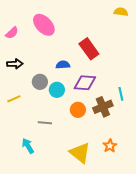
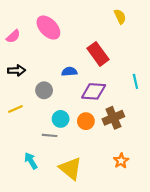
yellow semicircle: (121, 12) -> (120, 17), moved, turned 56
cyan circle: (57, 90) -> (61, 119), moved
cyan line: (121, 94) -> (135, 81), moved
yellow triangle: (80, 153) -> (70, 168), moved

